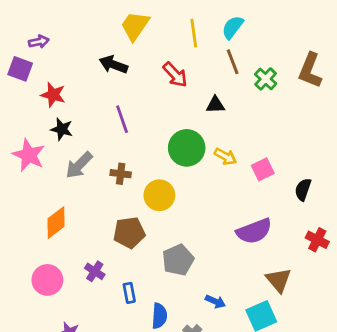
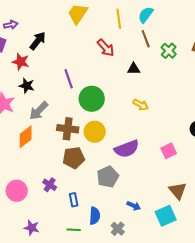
black arrow: (113, 65) -> (38, 41), moved, turned 108
green circle: (187, 148) -> (92, 99), moved
pink square: (263, 169) -> (169, 151), moved
brown cross: (121, 174) -> (68, 129), moved, size x1.5
orange diamond: (56, 223) -> (26, 137), moved
purple semicircle: (254, 231) -> (127, 149), moved

